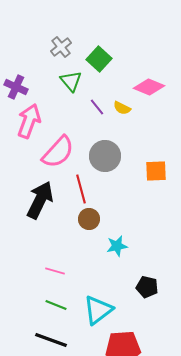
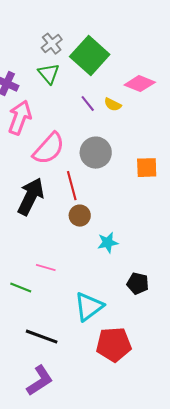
green square: (99, 59) -> (90, 56), size x1.5
green triangle: (71, 81) -> (49, 74), moved
green line: (56, 305) -> (21, 288), moved

